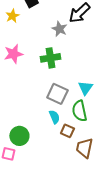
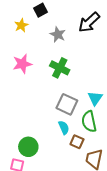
gray star: (59, 29) -> (58, 34), moved
green cross: (50, 58) -> (60, 68), turned 36

